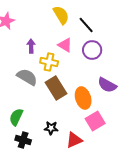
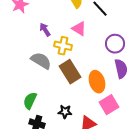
purple arrow: (31, 46) -> (45, 30), turned -32
purple circle: (92, 50) -> (115, 44), moved
purple semicircle: (107, 85) -> (121, 69), turned -132

